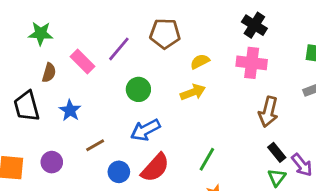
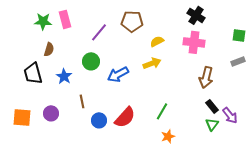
pink rectangle: (83, 61) -> (65, 19), moved, turned 30
green circle: (138, 89) -> (91, 61), moved
blue arrow: (145, 130) -> (118, 74), moved
brown line: (95, 145) -> (82, 101), turned -72

